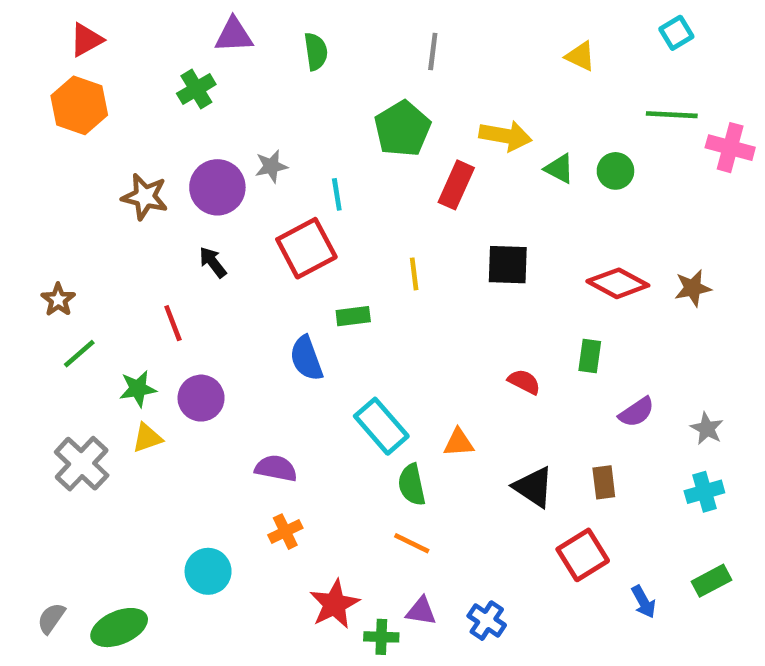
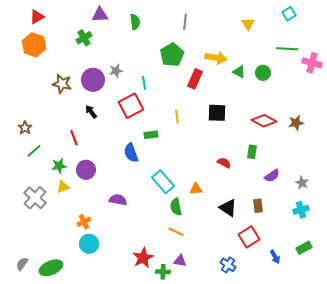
yellow triangle: (580, 56) -> (248, 24), turned 32
orange cross: (285, 532) -> (84, 222), moved
blue cross: (487, 621) -> (228, 265), moved

